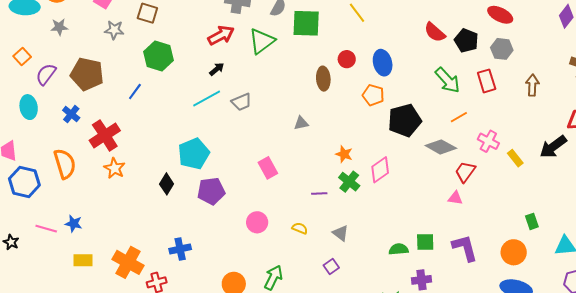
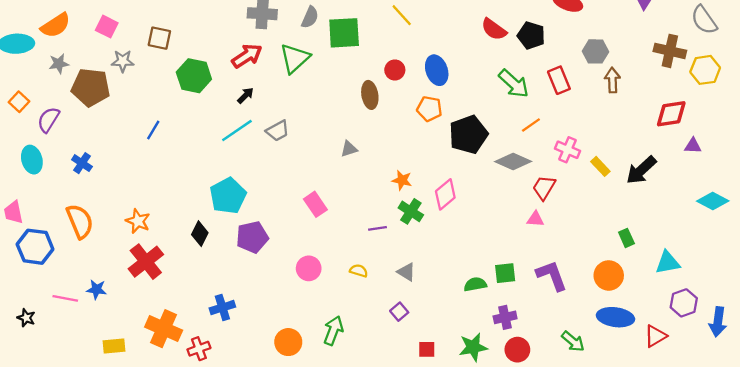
gray hexagon: (502, 49) -> (595, 51), moved
green hexagon: (158, 56) -> (194, 76), moved
brown pentagon: (87, 74) -> (91, 87), moved
red cross: (105, 135) -> (146, 262), moved
black arrow: (553, 147) -> (641, 170), moved
yellow rectangle: (83, 260) -> (114, 346), moved

